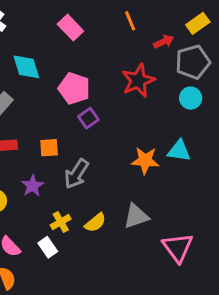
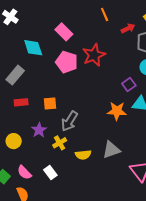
pink rectangle: (70, 28) -> (64, 32), moved
red star: (138, 81) -> (94, 55), moved
purple square: (88, 118) -> (129, 84), moved
yellow cross: (61, 222) -> (60, 143), moved
yellow semicircle: (95, 223) -> (83, 155), turned 35

